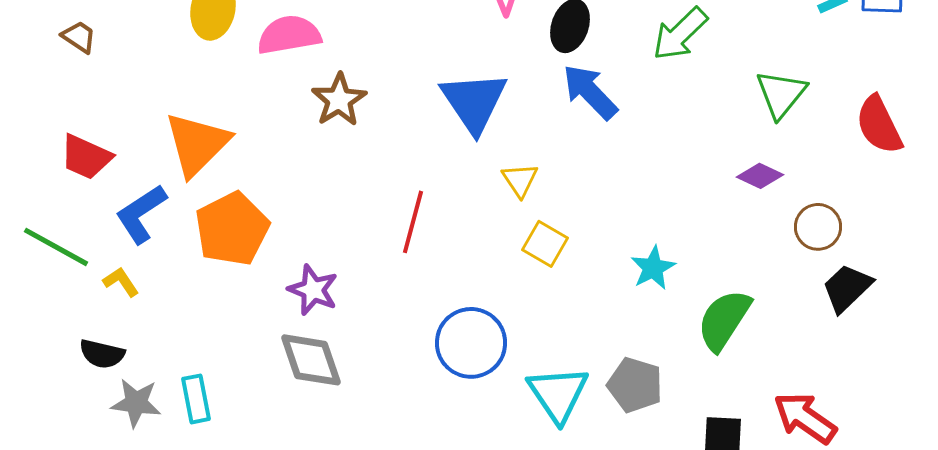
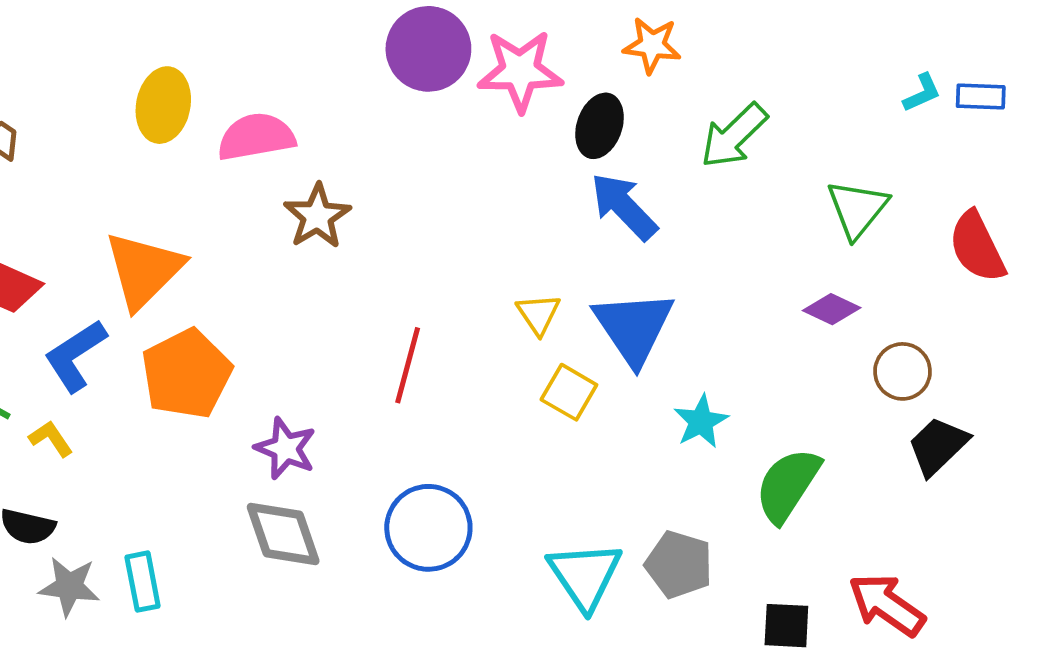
blue triangle: (474, 102) -> (634, 327), moved
blue circle: (471, 343) -> (428, 528), moved

